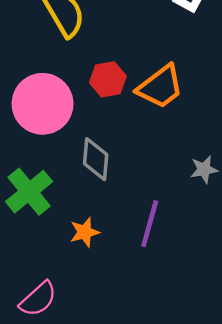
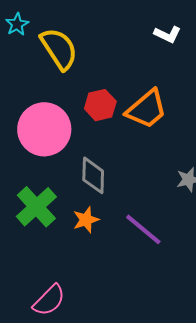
purple line: (150, 224) -> (143, 229), turned -63
orange star: (85, 232) -> (86, 220), moved

